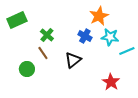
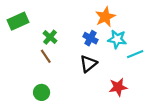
black triangle: (73, 60) -> (88, 64), moved
green circle: (27, 69) -> (42, 92), moved
red star: (111, 82) -> (118, 87), turned 30

